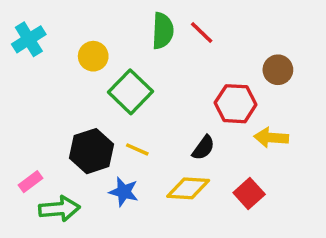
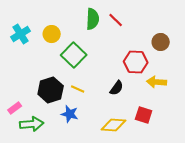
cyan cross: (29, 39) -> (21, 34), moved
yellow diamond: (188, 188) -> (114, 125), moved
red square: (249, 193) -> (144, 115), turned -30

